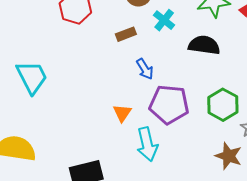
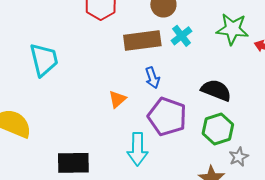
brown rectangle: (126, 34) -> (142, 41), size x1.8
black semicircle: (204, 45) -> (216, 90), moved
orange triangle: (122, 113) -> (117, 99), moved

